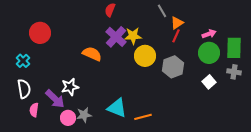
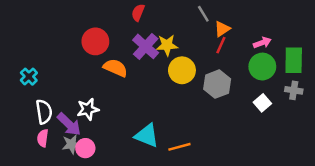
red circle: (40, 33) -> (95, 41), moved
white semicircle: (24, 89) -> (44, 112), moved
gray star: (84, 115) -> (72, 144), moved

